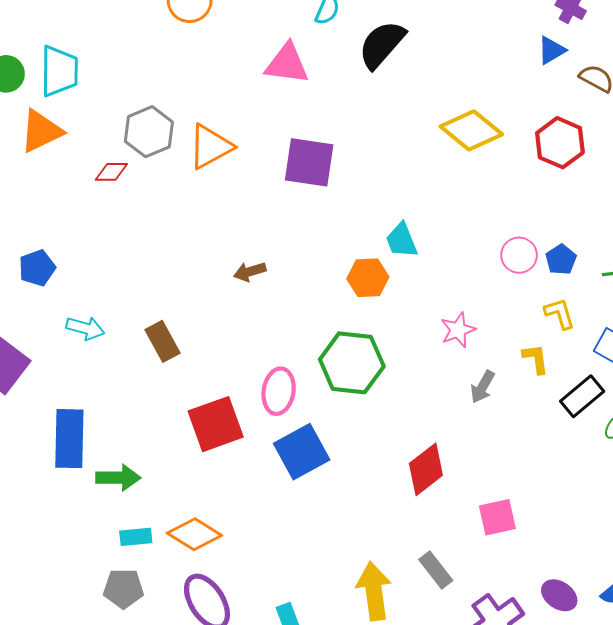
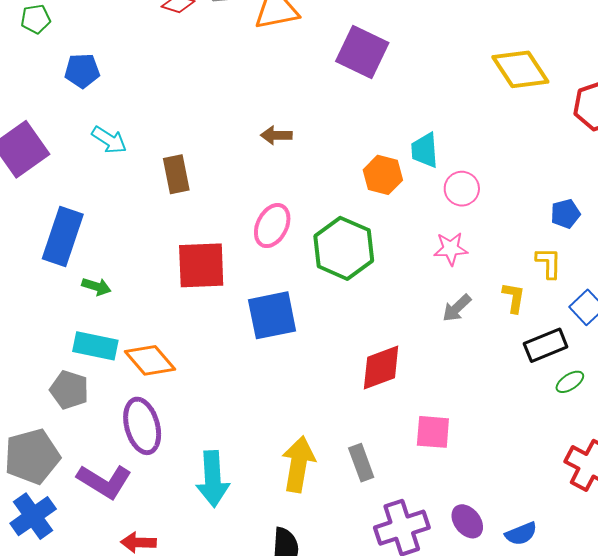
pink circle: (519, 255) -> (462, 189), moved
pink ellipse: (279, 391) -> (272, 226), moved
green arrow: (118, 478) -> (96, 287), size x0.7
cyan rectangle: (136, 537) -> (95, 346), size x1.4

